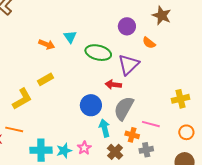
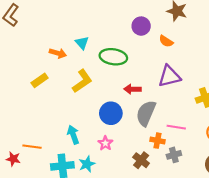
purple triangle: (129, 65) -> (169, 76), moved, turned 35
yellow rectangle: (45, 79) -> (40, 80), moved
yellow L-shape: (22, 99) -> (82, 81), moved
cyan arrow: (105, 128) -> (73, 135), moved
pink star: (84, 148) -> (105, 143), moved

